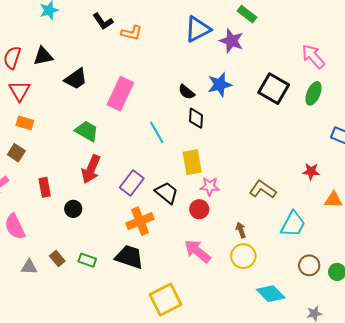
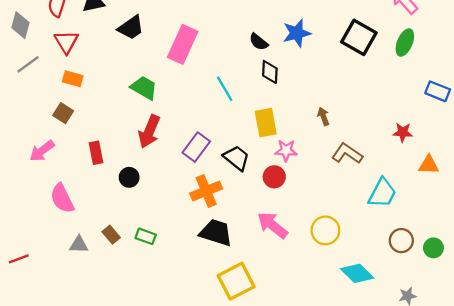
brown arrow: (241, 230) -> (323, 116), moved
black trapezoid: (129, 257) -> (216, 233), moved

